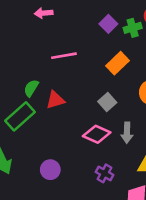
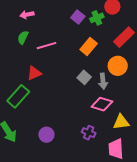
green semicircle: (31, 88) -> (23, 37), moved
red triangle: (55, 100) -> (34, 73), moved
gray arrow: (127, 133) -> (103, 81), moved
pink diamond: (97, 134) -> (102, 104), moved

